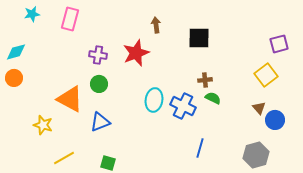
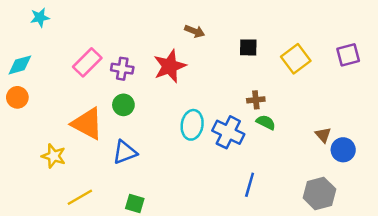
pink rectangle: (70, 19) -> (87, 62), moved, turned 30
brown arrow: (156, 25) -> (195, 31), turned 119
black square: (199, 38) -> (248, 47), size x0.7
yellow square: (266, 75) -> (296, 59), moved

